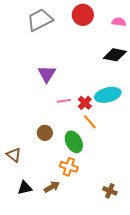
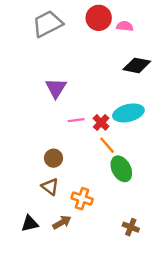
pink semicircle: (119, 22) -> (125, 26), moved
green ellipse: (74, 142) -> (121, 169), moved
brown triangle: (14, 155) -> (50, 187), moved

